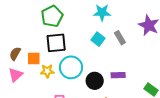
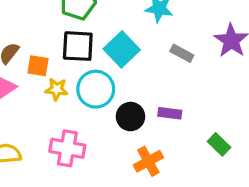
gray rectangle: (120, 38) -> (182, 53), turned -40
cyan square: (98, 39) -> (122, 49), moved, size x1.5

